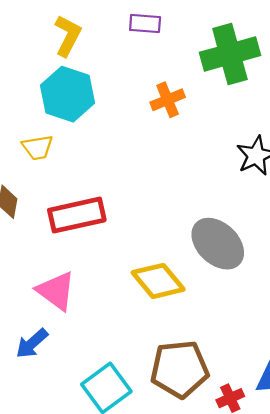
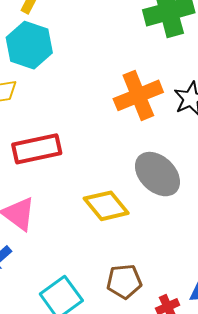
orange cross: (168, 100) -> (138, 95), moved, size x1.6
brown pentagon: (179, 369) -> (124, 282), size x0.7

